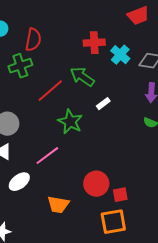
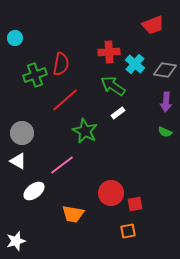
red semicircle: (33, 40) -> (61, 64), moved
green arrow: (82, 77) -> (113, 86), moved
orange square: (113, 222) -> (128, 231), size x0.6

